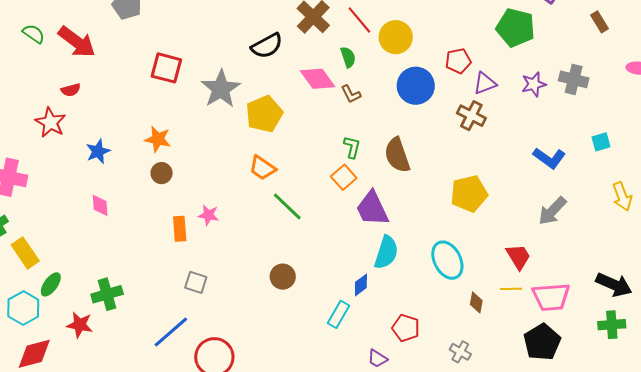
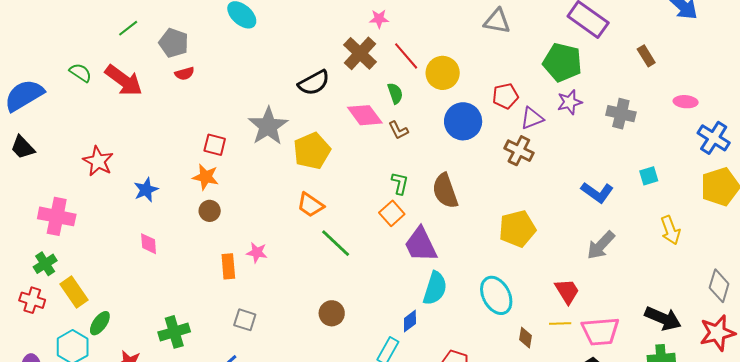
red square: (166, 68) -> (215, 145), moved, size x0.7
purple star: (534, 84) -> (570, 102), moved
red semicircle: (71, 90) -> (185, 74), moved
green cross: (107, 294) -> (174, 332), moved

